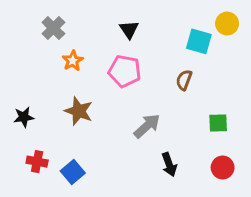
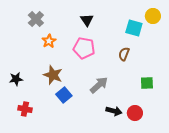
black arrow: (169, 165) -> (114, 111), turned -56
red circle: (223, 168) -> (135, 113), moved
blue square: (73, 172) -> (64, 95), moved

